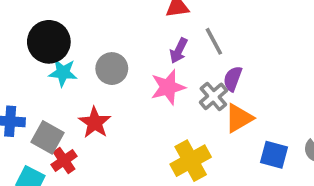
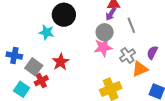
black circle: (49, 42) -> (64, 15), moved
purple arrow: (179, 51) -> (111, 14), moved
gray circle: (112, 69) -> (105, 32), moved
purple semicircle: (233, 79) -> (152, 52), moved

